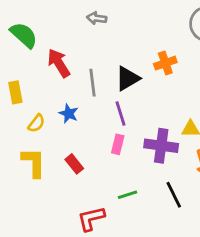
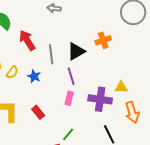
yellow semicircle: (36, 123) -> (12, 72), moved
green line: (128, 195) -> (68, 134), moved, turned -32

